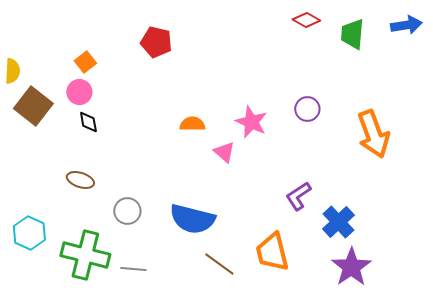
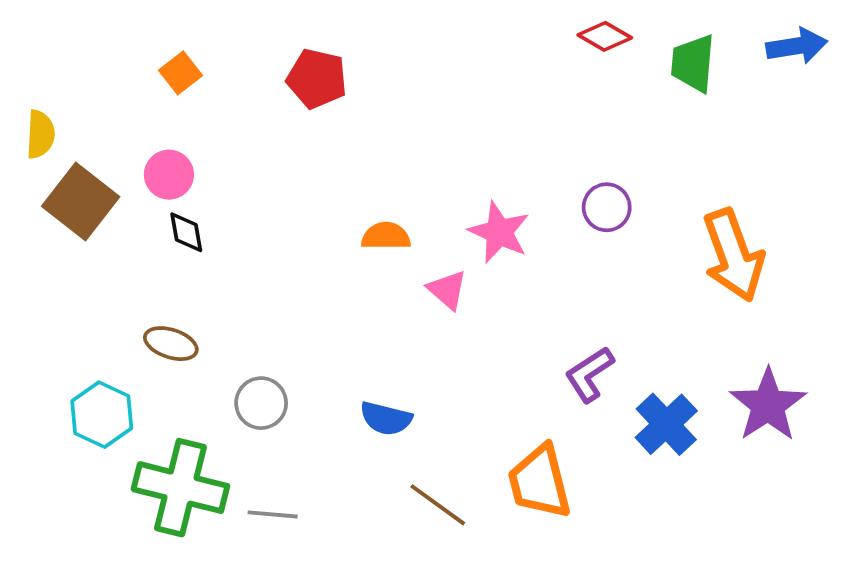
orange square: (85, 62) -> (180, 73), moved
blue semicircle: (192, 219) -> (386, 418), size x0.6
cyan hexagon: (29, 233) -> (102, 415), moved
purple star: (351, 267) -> (768, 405), moved

